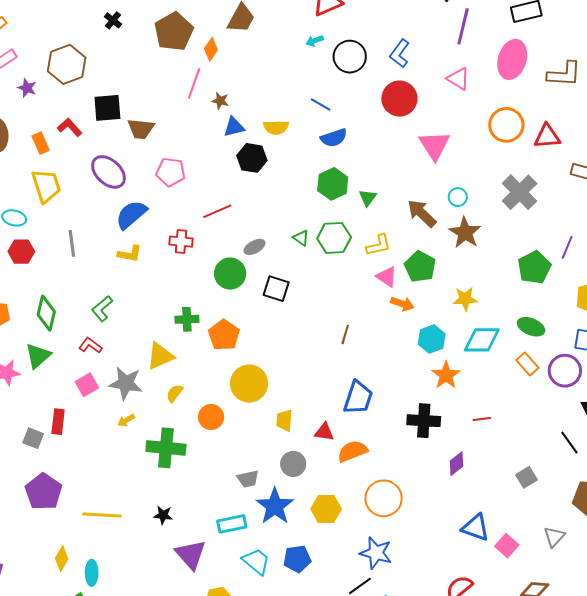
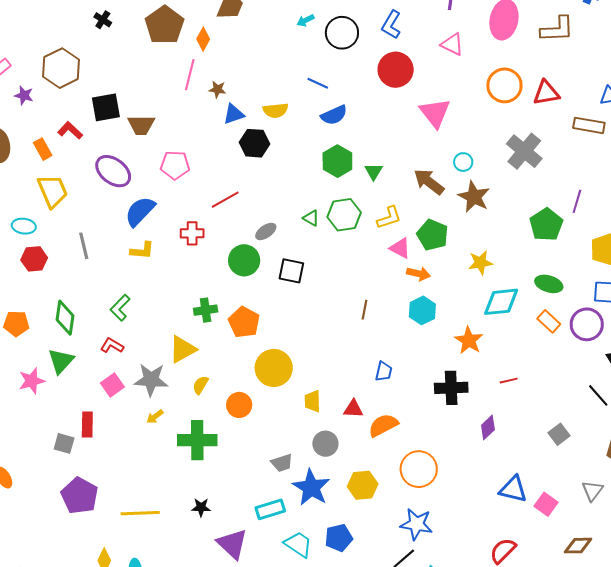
cyan hexagon: (432, 339) -> (422, 310), moved
blue trapezoid: (358, 398) -> (384, 371), size x0.6

